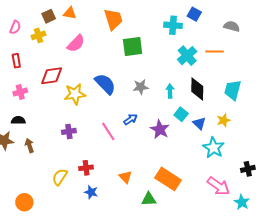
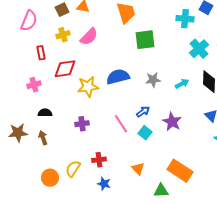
pink semicircle: (15, 27) -> (29, 21), size x1.5
yellow cross: (39, 35) -> (63, 35), moved
red rectangle: (16, 61) -> (41, 53), moved
blue semicircle: (105, 84) -> (118, 77), turned -60
cyan arrow: (170, 91) -> (182, 84), turned 64
cyan square: (181, 114) -> (145, 133), moved
black semicircle: (18, 120) -> (45, 113), moved
orange circle: (24, 202) -> (50, 178), moved

